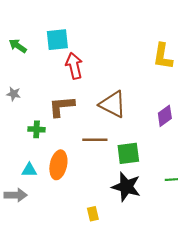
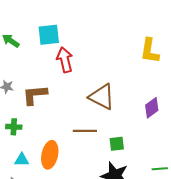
brown L-shape: (62, 106) -> (35, 95), moved
green cross: (37, 129) -> (14, 127), moved
green square: (128, 153) -> (117, 144), size x0.7

